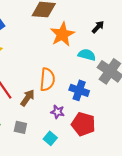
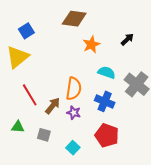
orange star: (62, 34) -> (91, 45), size x0.7
cyan semicircle: (87, 55) -> (107, 72), moved
purple star: (58, 112) -> (74, 113), moved

